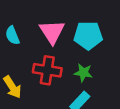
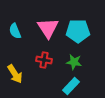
red cross: (47, 70) -> (44, 60), size x0.7

